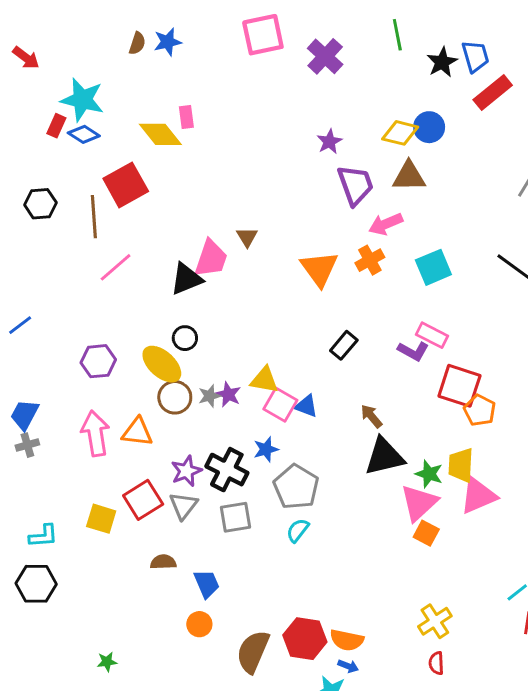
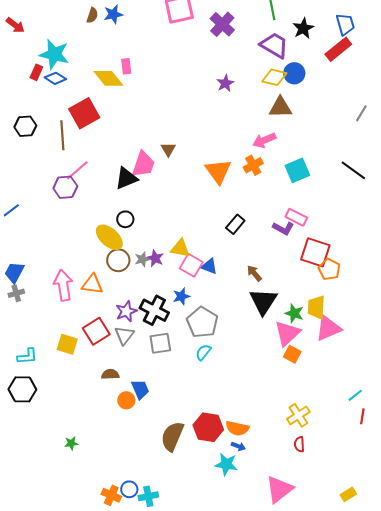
blue trapezoid: (475, 56) -> (345, 24), moved
purple trapezoid: (355, 185) -> (274, 45), moved, turned -40
purple hexagon: (98, 361) -> (65, 187), moved
black triangle: (384, 457) -> (263, 301), turned -44
orange circle: (199, 624) -> (126, 400), moved

